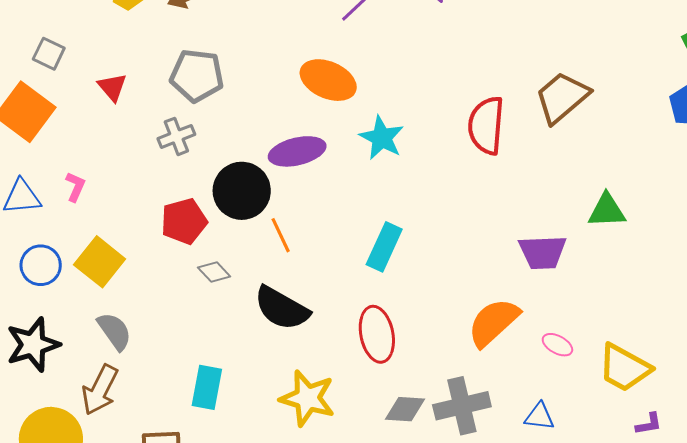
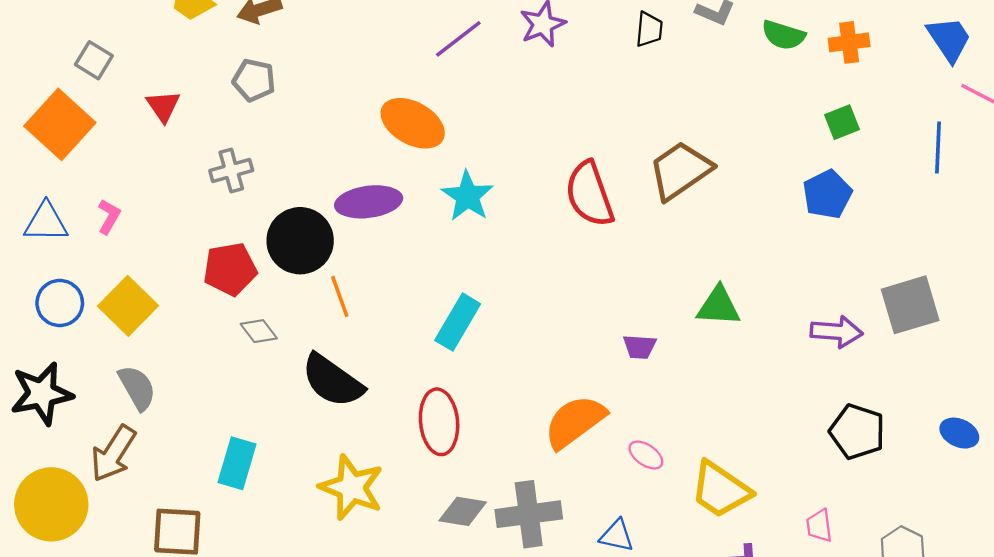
gray pentagon: (197, 76) -> (254, 80), moved, size x0.7
red semicircle: (486, 125) -> (589, 194), turned -30
purple trapezoid: (543, 252) -> (640, 347), size x0.6

